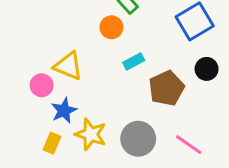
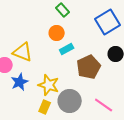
orange circle: (111, 27) -> (57, 33), moved
yellow star: (91, 134) -> (49, 85), moved
yellow rectangle: (52, 143) -> (45, 107), moved

